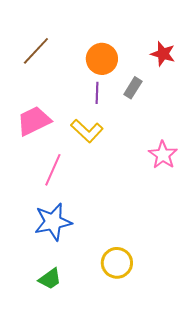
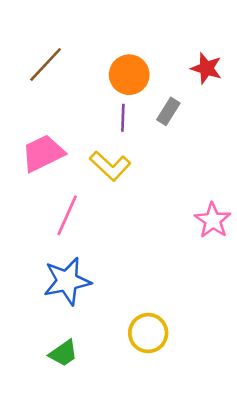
pink star: (163, 155) -> (213, 220), moved

